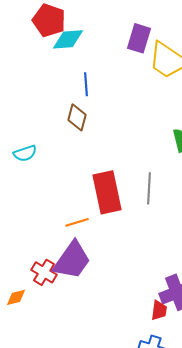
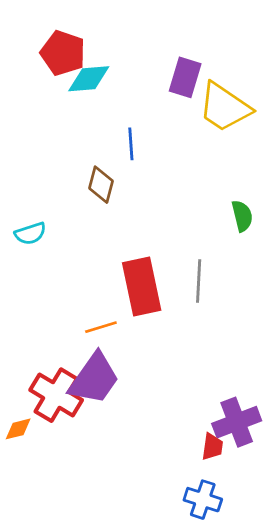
blue line: (86, 84) -> (131, 144), moved
red cross: (44, 272) -> (56, 395), size x1.5

